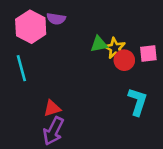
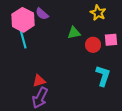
purple semicircle: (56, 19) -> (42, 14), turned 32
yellow star: (115, 48) -> (98, 13), moved
cyan line: (21, 68) -> (23, 39), moved

